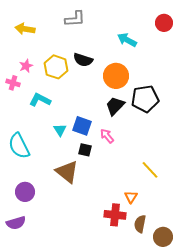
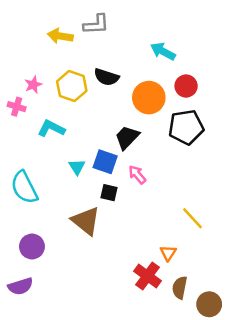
red circle: (164, 23) -> (186, 86), moved
yellow arrow: (25, 29) -> (60, 36), moved
black trapezoid: (115, 106) -> (127, 137), moved
red cross: (115, 215) -> (148, 276), turned 30

